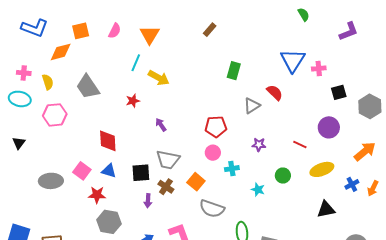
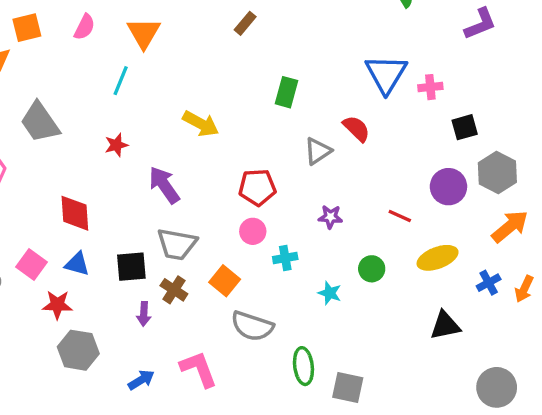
yellow arrow: (159, 78) -> (201, 124), moved
gray hexagon: (370, 106) -> (497, 173), moved
purple arrow: (161, 125) -> (164, 185), size x1.6

